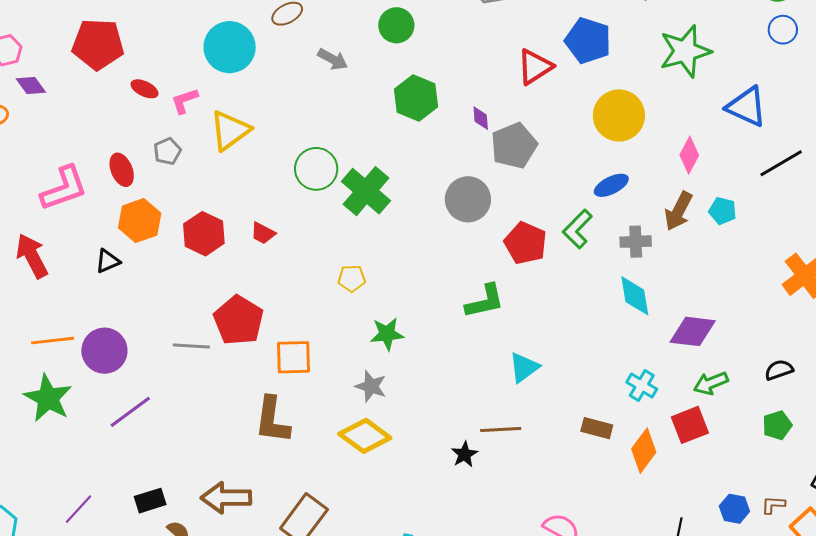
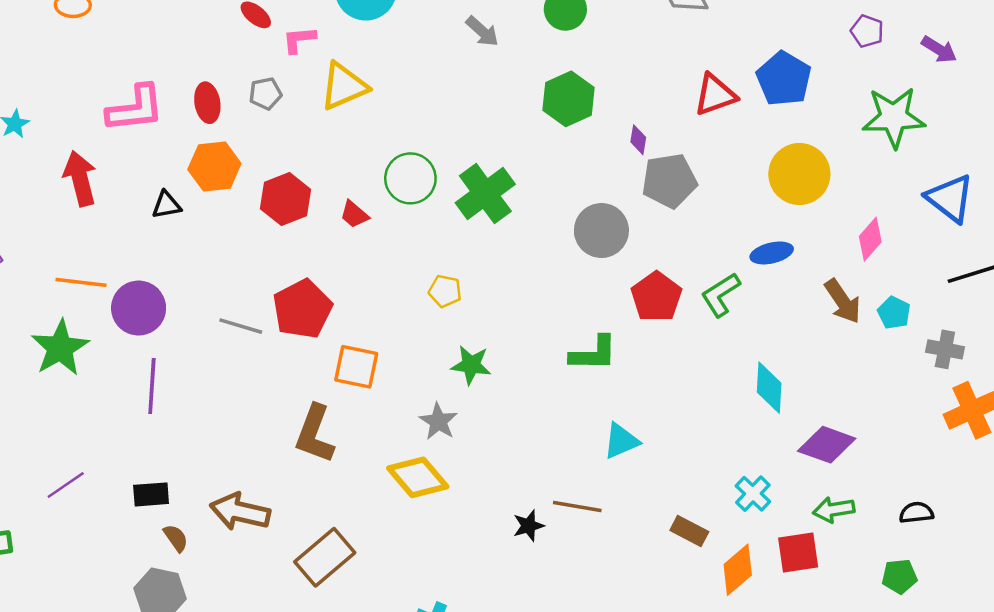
green circle: (316, 169) -> (410, 178), moved
brown arrow: (678, 211) -> (843, 301), turned -75
gray cross: (636, 242) -> (945, 349), moved
purple line: (130, 412) -> (152, 386), turned -63

